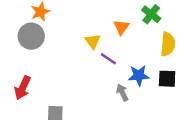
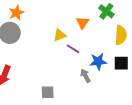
yellow triangle: (93, 41) -> (60, 35), turned 48
gray square: (55, 113) -> (48, 92), moved

